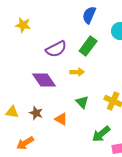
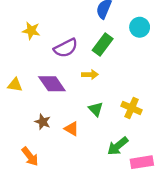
yellow star: (23, 25) -> (31, 31), moved
yellow triangle: (12, 112) -> (15, 85), moved
orange arrow: (25, 143) -> (30, 156), turned -96

